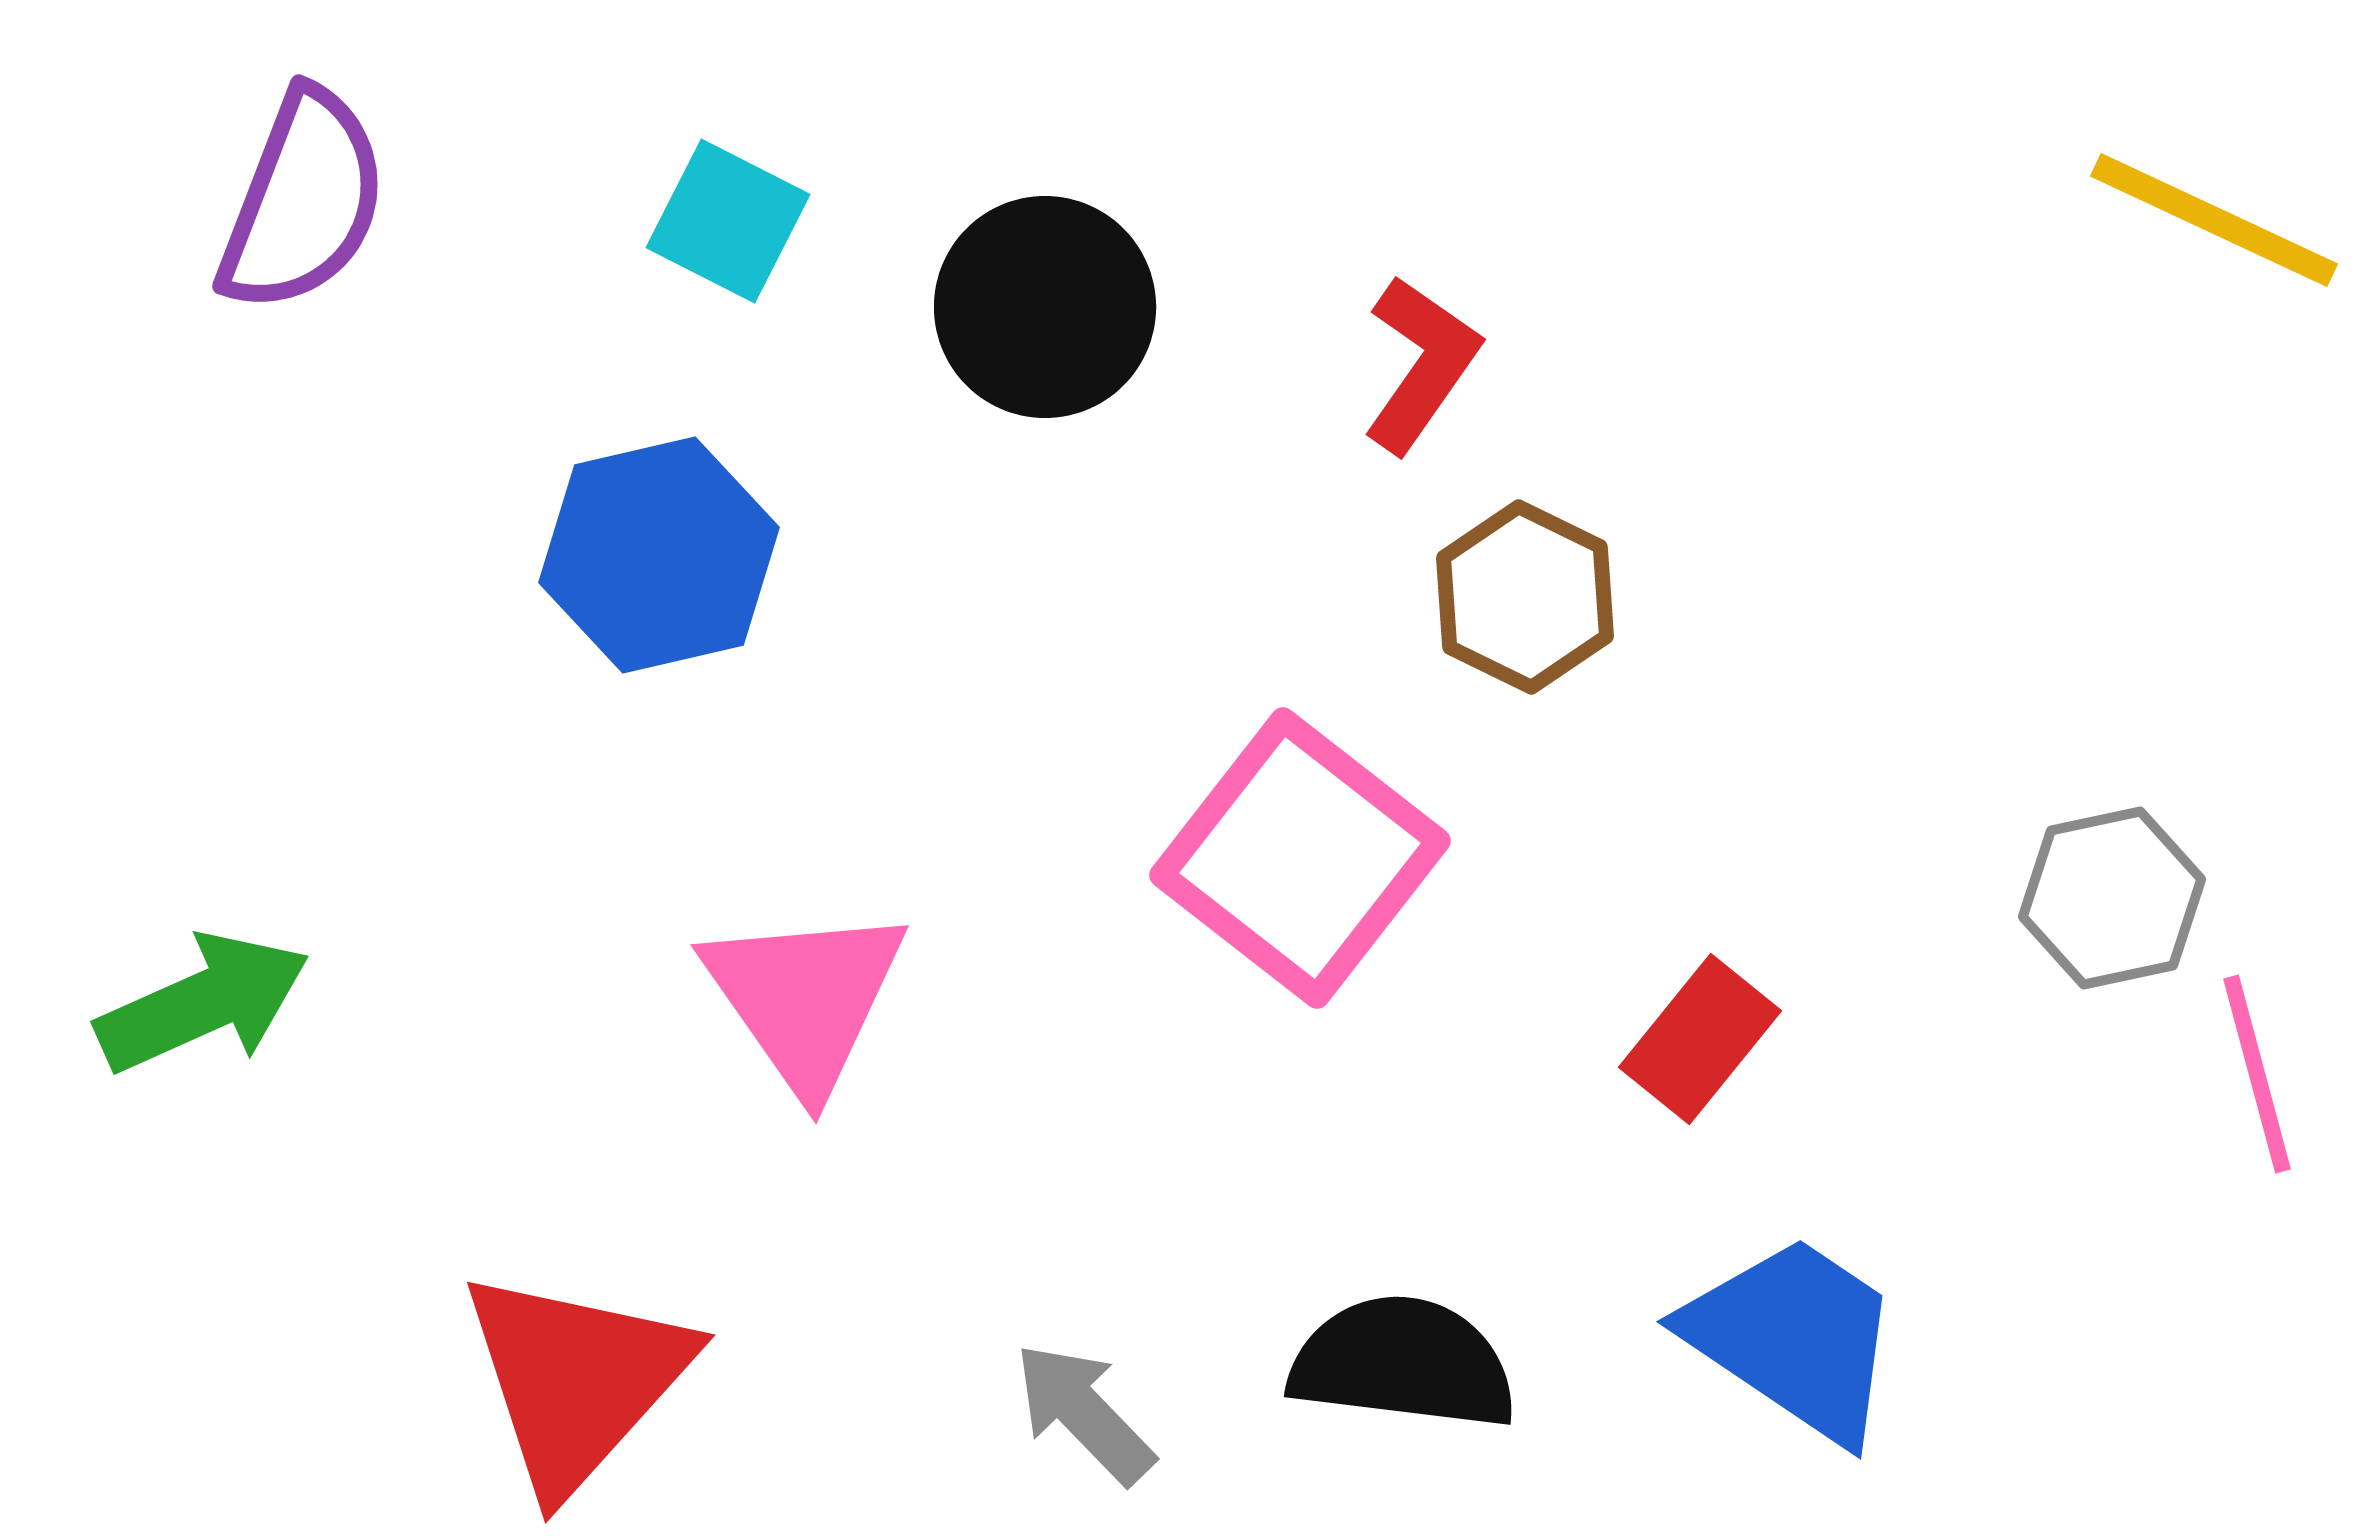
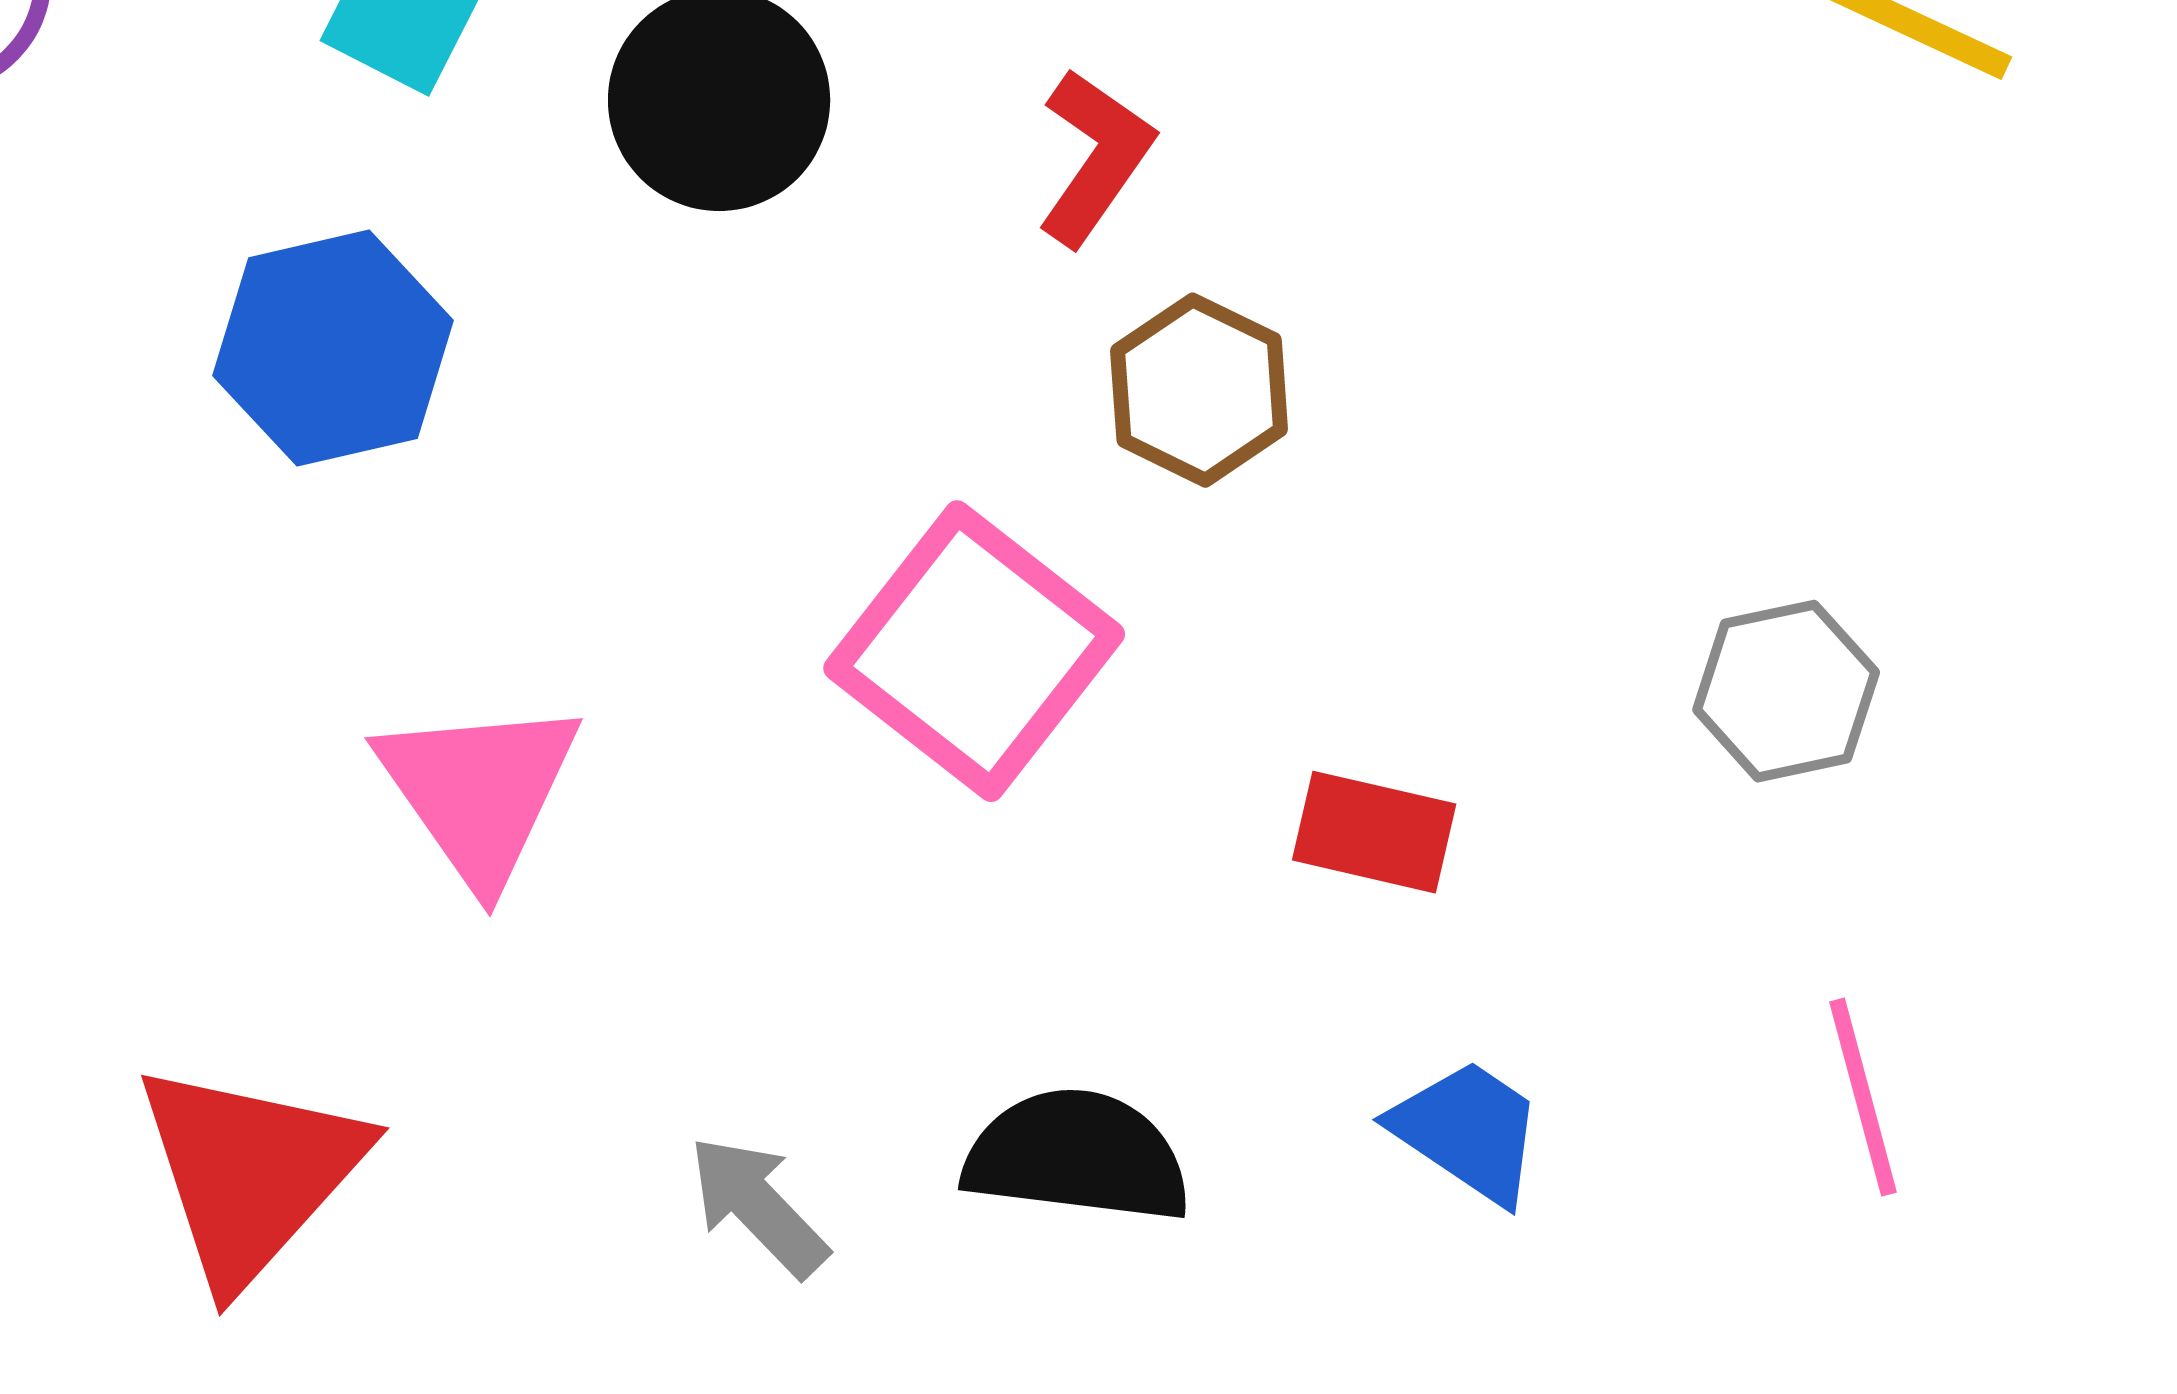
red rectangle: (1700, 1039) -> (1374, 832), turned 64
pink line: (2257, 1074) -> (1863, 1097), moved
blue trapezoid: (1794, 1338) -> (1468, 1131), size x0.7

